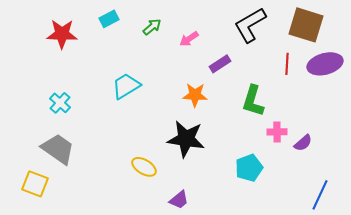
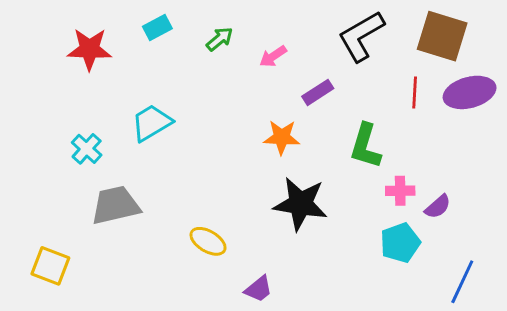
cyan trapezoid: (126, 86) -> (152, 123), moved
black star: (186, 139) -> (300, 204), moved
gray trapezoid: (58, 149) -> (115, 205), moved, turned -48
cyan pentagon: (249, 168) -> (400, 243), moved

